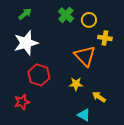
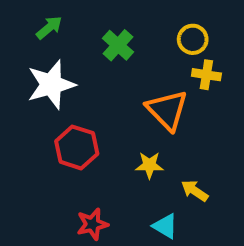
green cross: (66, 15) -> (118, 45), moved
yellow circle: (89, 20) -> (193, 39), moved
red star: (22, 102) -> (92, 224), moved

